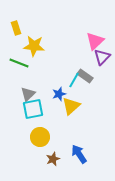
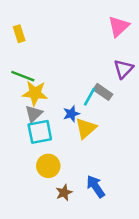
pink triangle: (95, 41) -> (119, 26), moved
yellow star: (34, 46) -> (35, 93), moved

